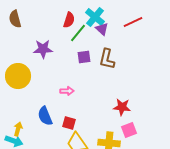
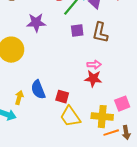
pink arrow: (67, 91) -> (94, 65), moved
red star: (122, 107) -> (93, 79), moved
yellow arrow: (18, 129) -> (19, 98), moved

